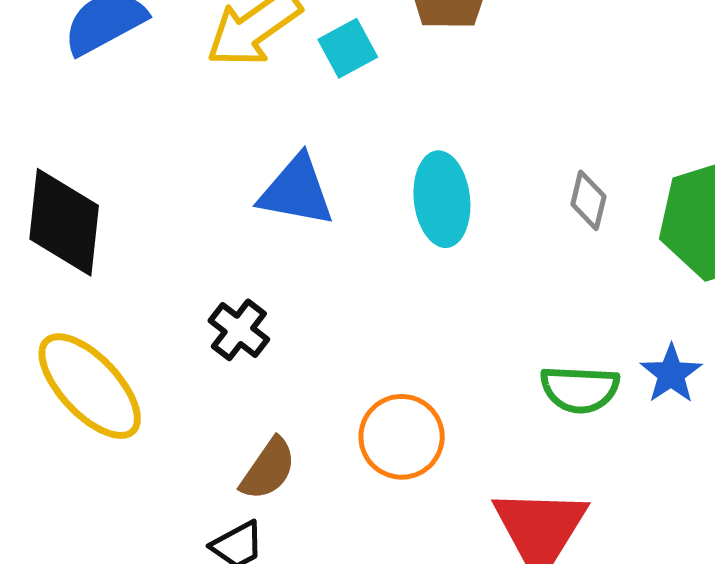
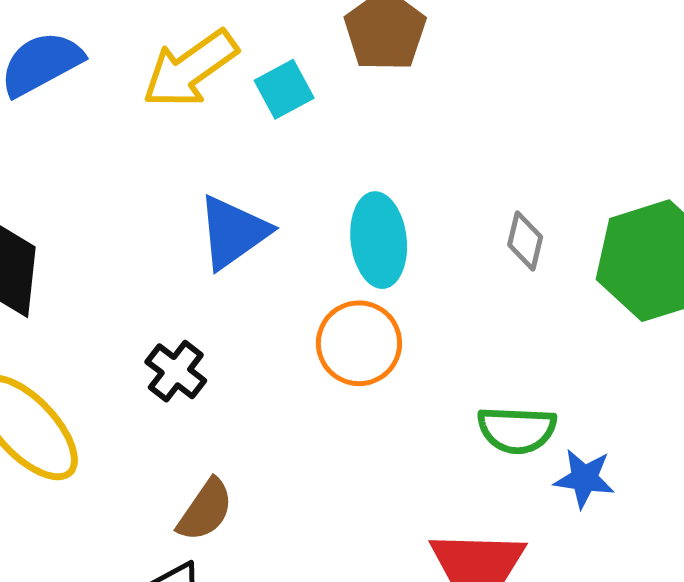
blue triangle: (297, 191) -> (233, 232), turned -46
blue star: (671, 374) -> (584, 478), moved, turned -30
orange circle: (402, 437) -> (359, 343), moved

